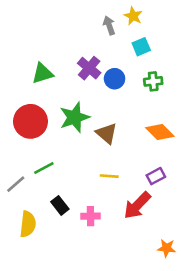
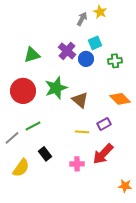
gray arrow: (109, 25) -> (82, 19), turned 48
cyan square: (141, 47) -> (95, 43), moved
purple rectangle: (156, 176) -> (104, 124), moved
pink cross: (90, 216) -> (77, 164), moved
yellow semicircle: (28, 224) -> (21, 168), turned 30

